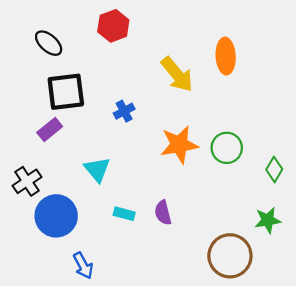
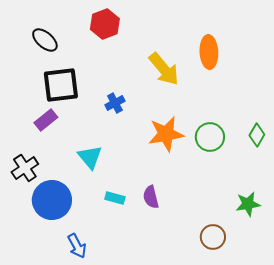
green diamond: (274, 169) -> (257, 135), moved
brown circle: (230, 256) -> (213, 237), size x0.6

